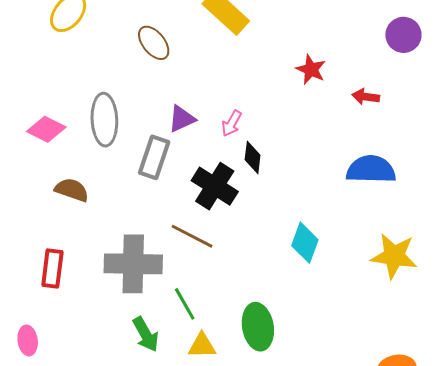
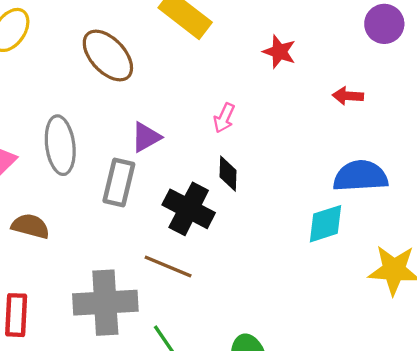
brown ellipse: (154, 43) -> (108, 55), size x1.4
red star: (311, 69) -> (279, 52), moved
pink arrow: (232, 123) -> (224, 118), moved
cyan diamond: (305, 243) -> (325, 224), moved, turned 57

